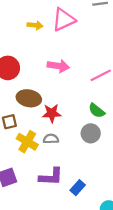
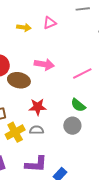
pink triangle: (64, 20) -> (50, 23), size x0.6
brown ellipse: (29, 98) -> (19, 80), moved
yellow cross: (27, 142) -> (15, 132), turned 30

